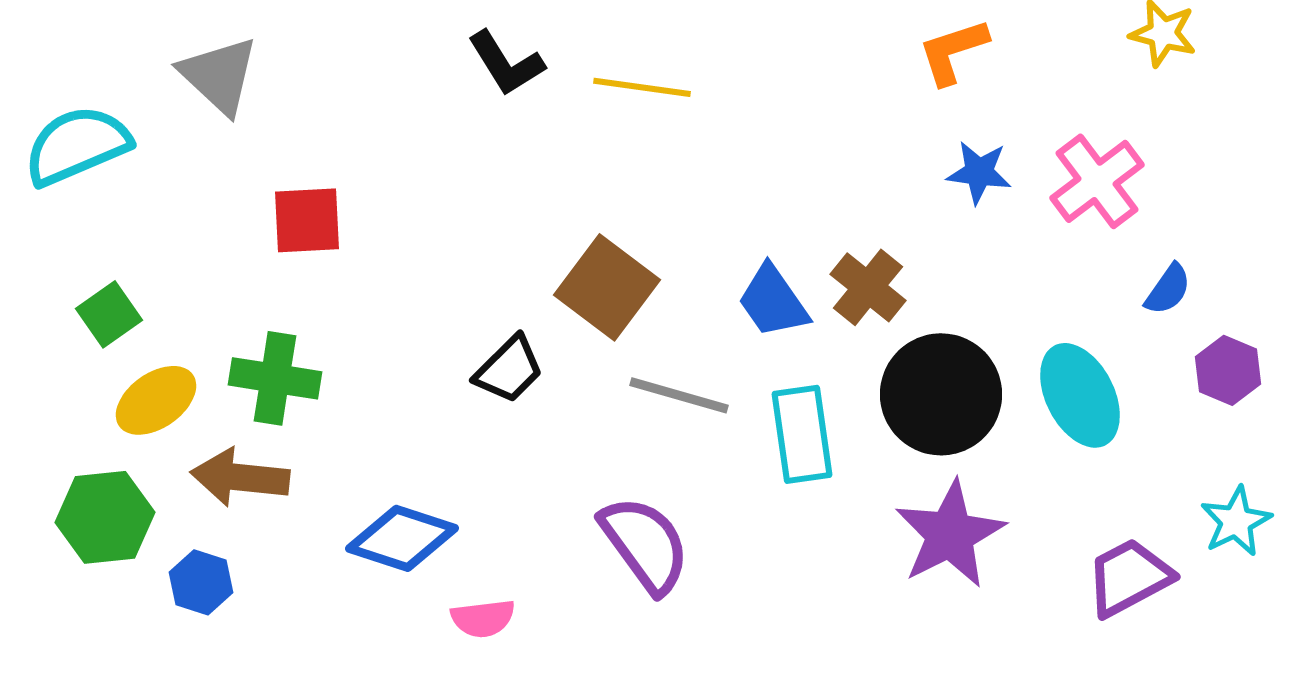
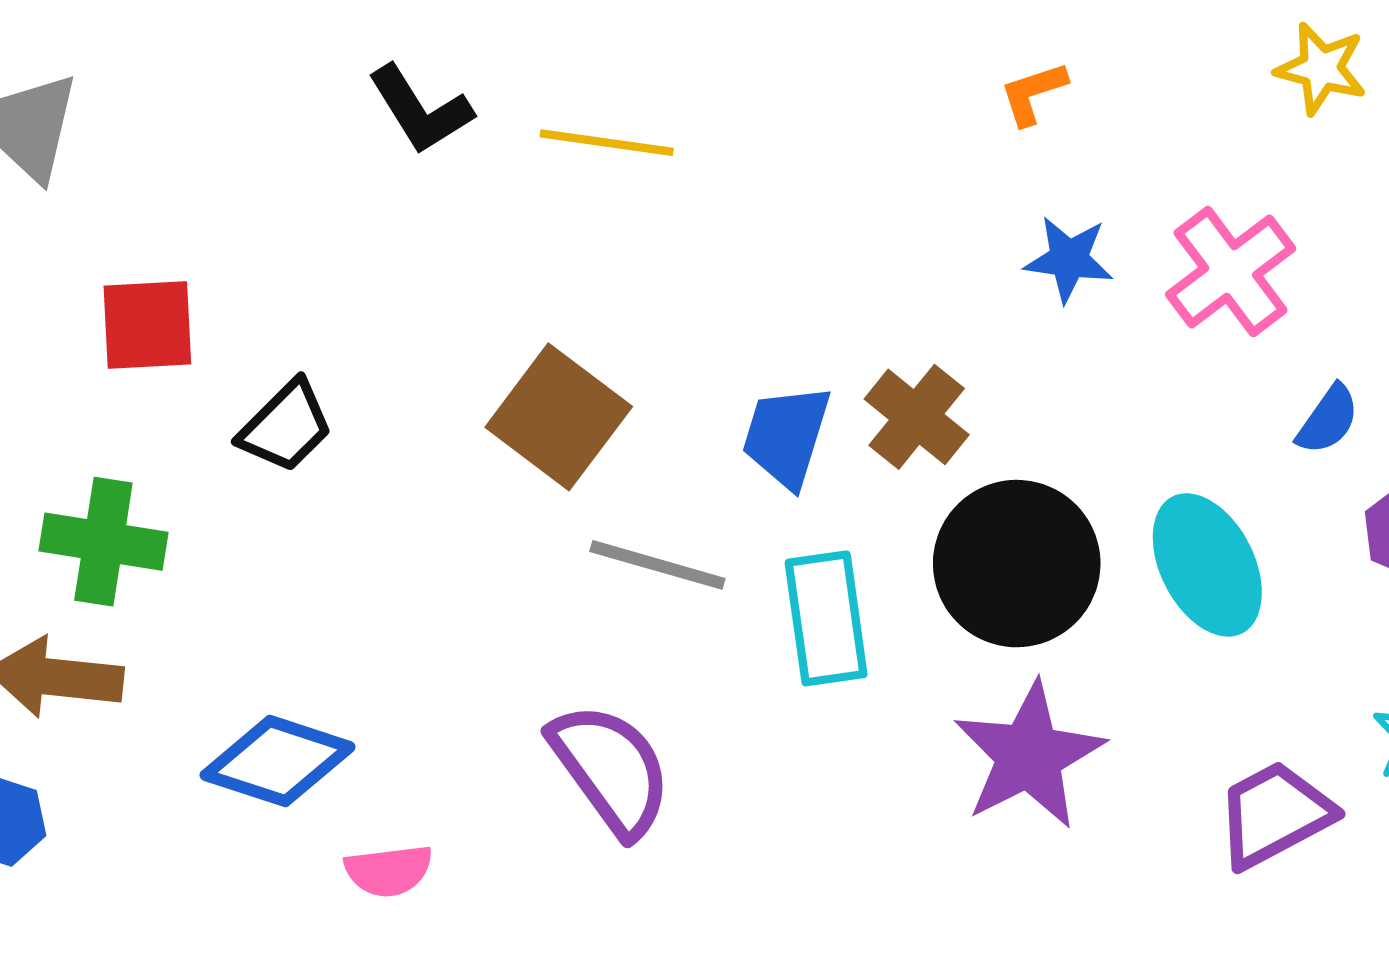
orange L-shape: (953, 51) -> (1033, 93), size x0.7
blue trapezoid: (773, 301) -> (786, 436), turned 52
black trapezoid: (509, 369) -> (286, 426), moved

